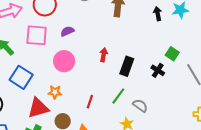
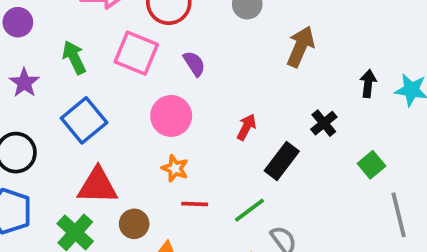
purple semicircle: (67, 31) -> (194, 64), turned 64
black cross: (158, 70) -> (324, 123), moved
orange star: (55, 92) -> (175, 168), moved
red line: (90, 102) -> (195, 204), turned 56

